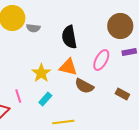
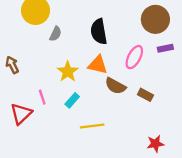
gray semicircle: (33, 28) -> (56, 34), moved, turned -72
brown rectangle: (122, 94) -> (145, 95), moved

